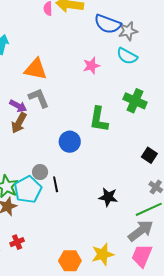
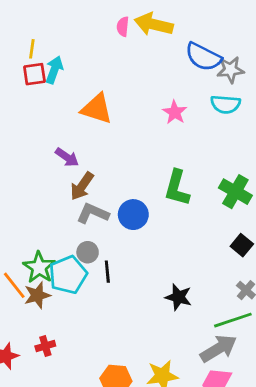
cyan semicircle: (127, 56) -> (225, 104), turned -30
pink star: (91, 66) -> (175, 112), turned -30
gray L-shape: (39, 98) -> (93, 213), moved, turned -50
green cross: (135, 101) -> (235, 192), moved
brown arrow: (19, 123) -> (82, 186), moved

